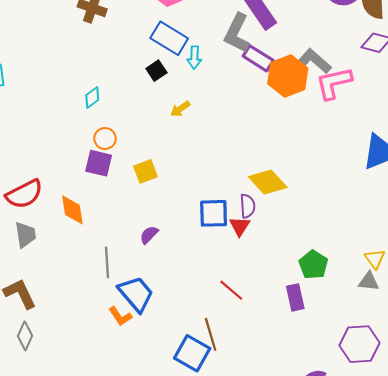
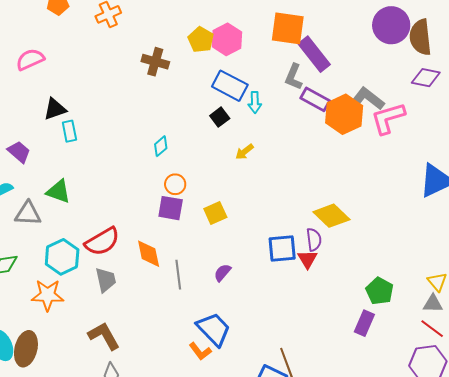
gray L-shape: (237, 33) -> (294, 77), size x0.7
gray line: (107, 262) -> (178, 275), moved
red line: (231, 290) -> (432, 329), moved
purple rectangle: (295, 297) -> (364, 323), turned 40

